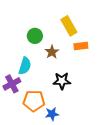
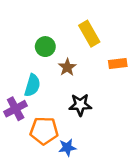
orange rectangle: (81, 46) -> (118, 63), moved

